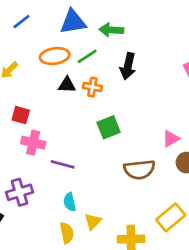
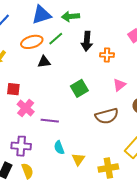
orange cross: (92, 87) -> (107, 55), moved
pink triangle: (171, 139) -> (119, 85), moved
pink cross: (33, 143) -> (26, 108), turned 36
purple cross: (19, 192) -> (21, 146), turned 30
yellow semicircle: (67, 233) -> (27, 171), moved

